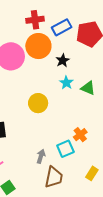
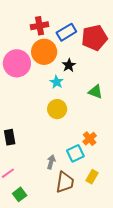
cyan star: (66, 83) -> (57, 82), moved
yellow circle: (38, 103) -> (57, 109), moved
yellow rectangle: (92, 173) -> (92, 177), moved

